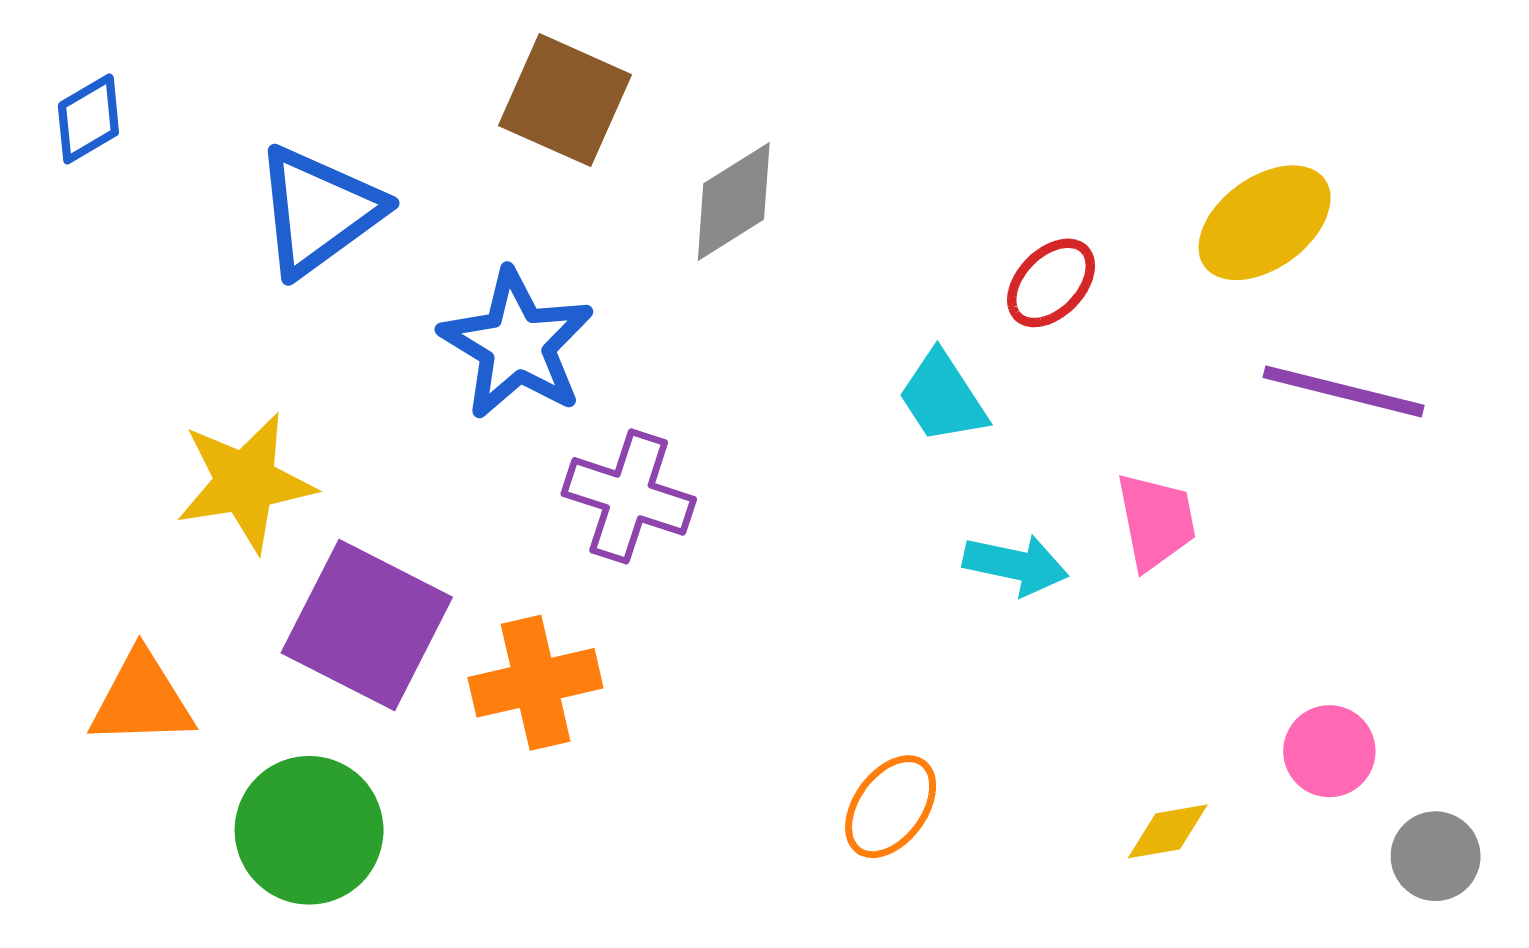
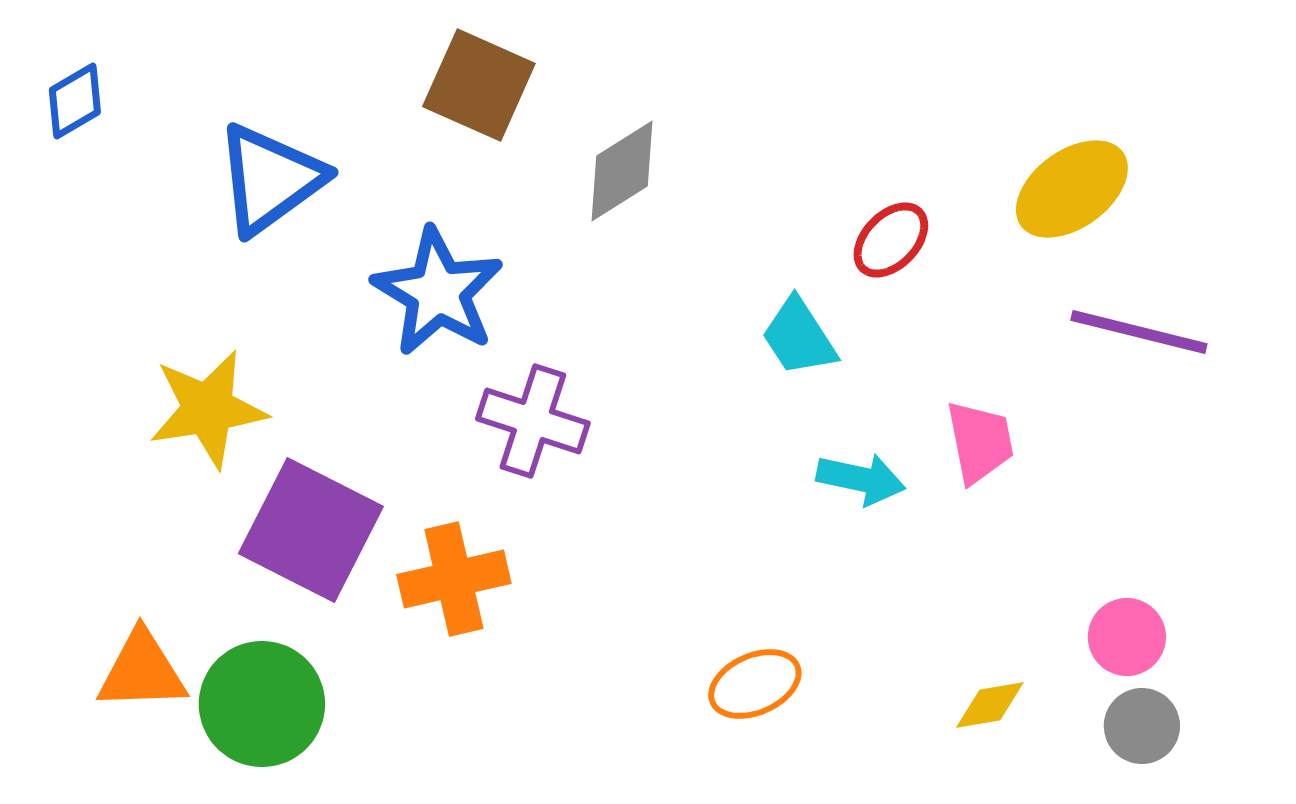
orange triangle: (142, 699) -> (142, 671), moved
orange ellipse: (891, 807) -> (755, 684), turned 30
gray circle: (1436, 856) -> (1142, 726), moved

